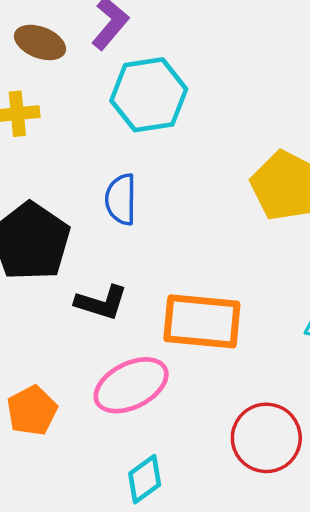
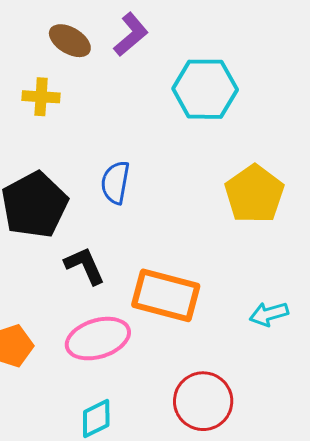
cyan hexagon: (149, 95) -> (205, 89), moved
black L-shape: (101, 303) -> (85, 266), turned -141

